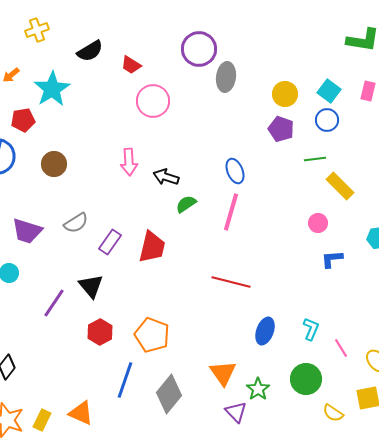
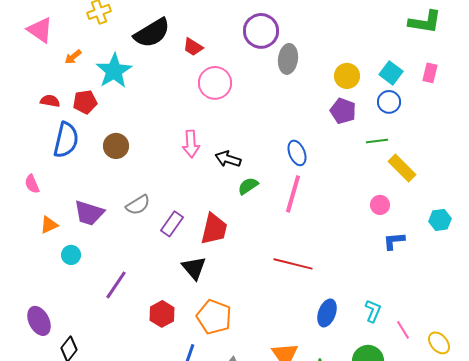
black semicircle: (90, 51) -> (152, 33), size x1.4
black triangle: (91, 286) -> (194, 268), moved

